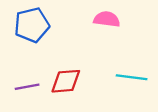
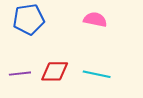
cyan line: (132, 77) -> (97, 74), moved

